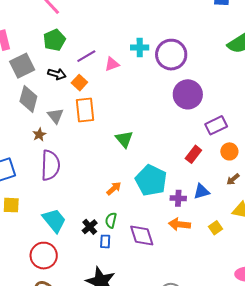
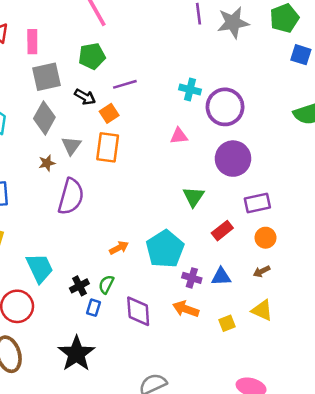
pink triangle: (112, 64) -> (179, 136), moved
green triangle: (124, 139) -> (194, 197), moved
purple semicircle: (50, 165) -> (71, 197), moved

